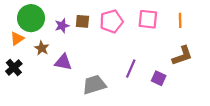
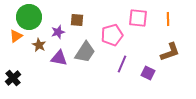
pink pentagon: (111, 21) -> (112, 35), moved
purple star: (62, 26) -> (58, 32), moved
black cross: (14, 67) -> (13, 78), moved
gray trapezoid: (94, 85) -> (85, 52), moved, turned 140

